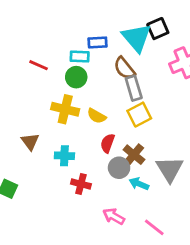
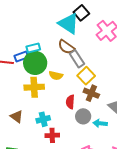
blue rectangle: (98, 43) -> (21, 57), moved
green circle: (76, 77) -> (35, 63), size x1.5
yellow semicircle: (97, 116) -> (56, 75), moved
brown cross: (134, 155) -> (91, 93), moved
red cross: (81, 184) -> (52, 135), moved

